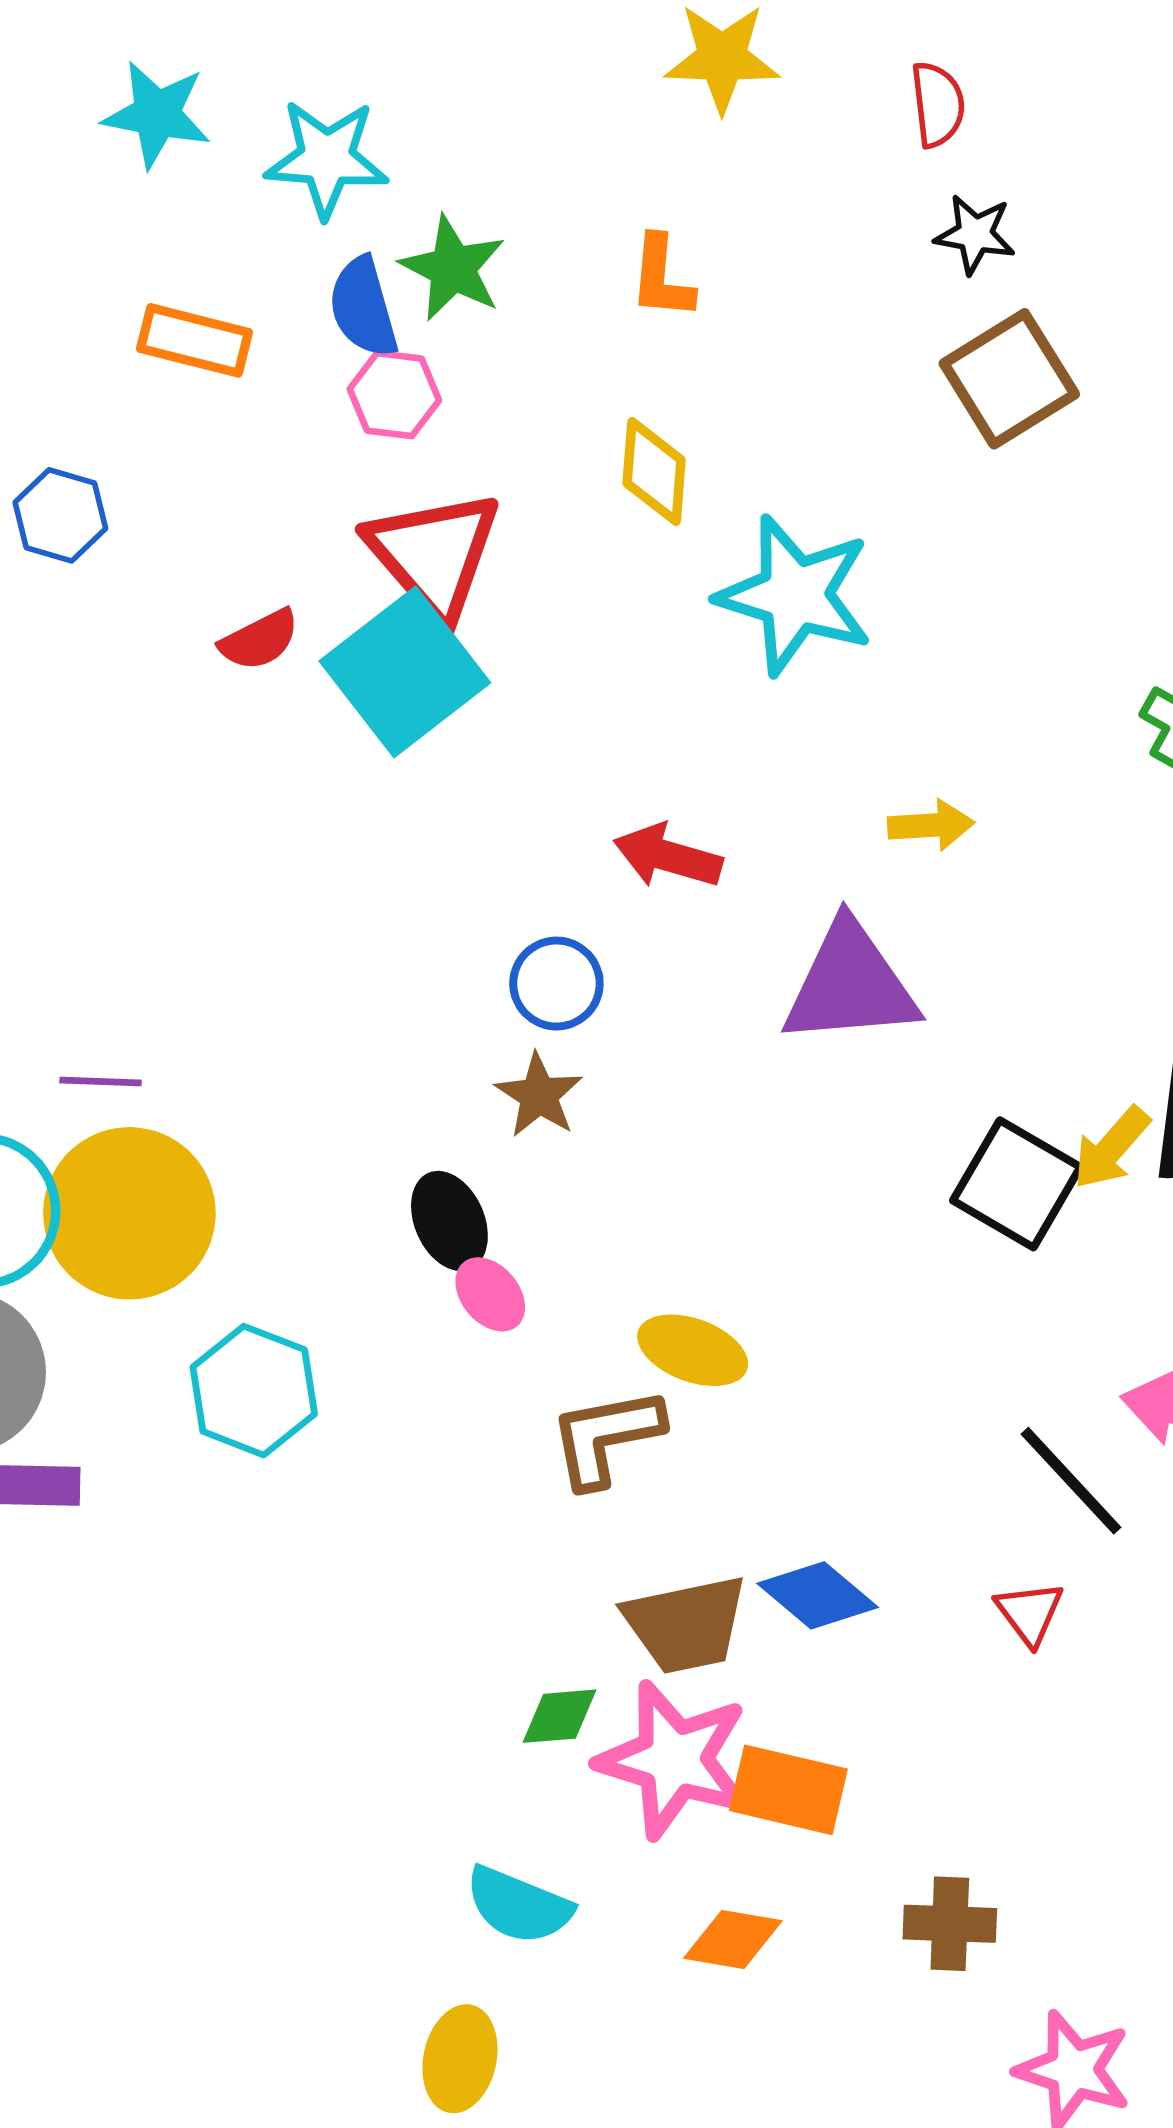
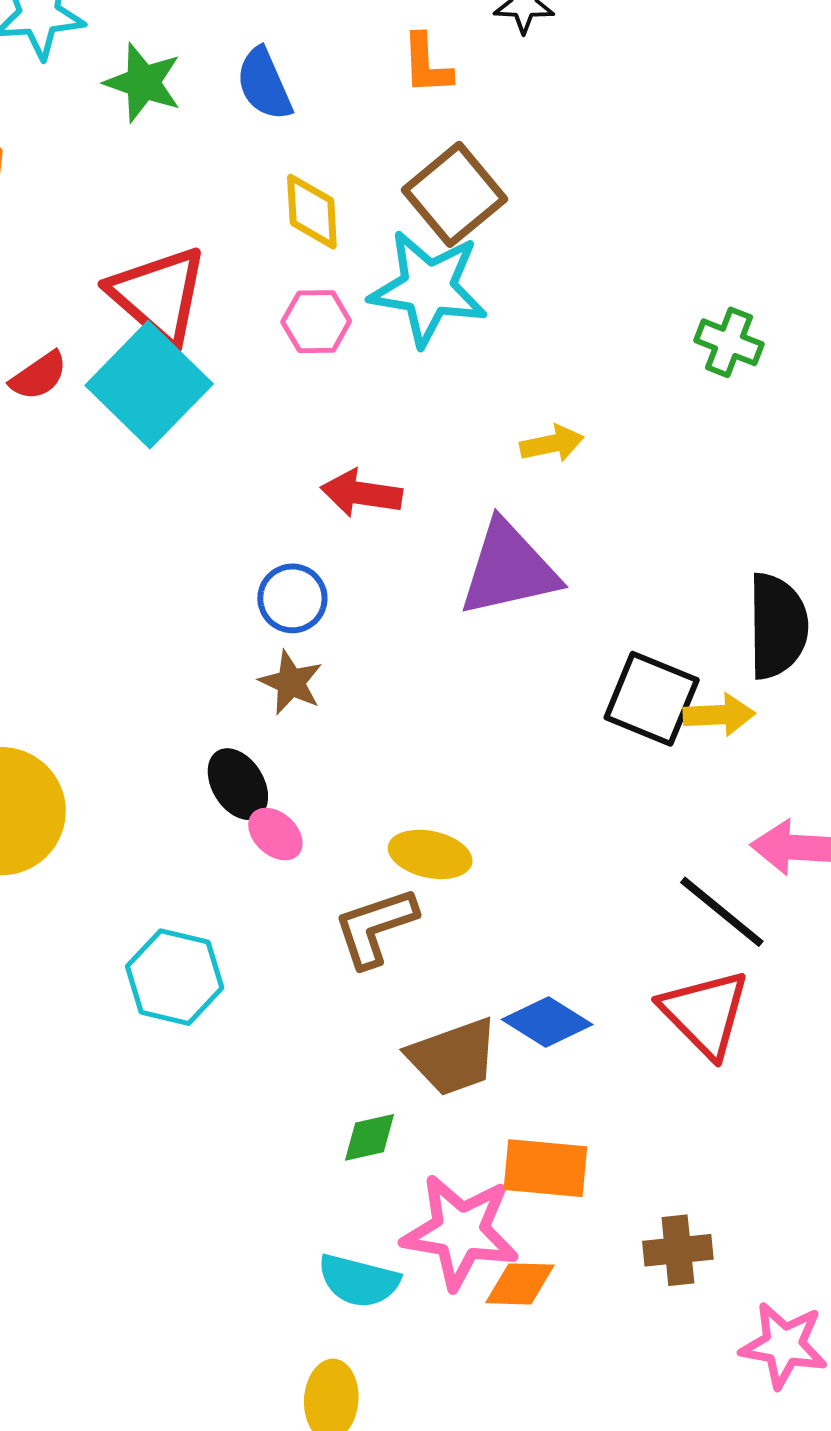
orange L-shape: (662, 277) -> (427, 64), moved
blue semicircle: (363, 307) -> (264, 84), moved
brown square: (1009, 379) -> (455, 194), moved
pink hexagon: (394, 395) -> (316, 322), moved
yellow arrow: (1111, 1148) -> (719, 715), moved, turned -126
cyan hexagon: (254, 1391) -> (175, 977), moved
red triangle: (1030, 1613) -> (705, 1013), size x1.8
pink star: (674, 1760) -> (460, 1232), moved

